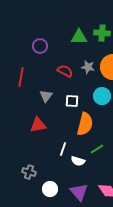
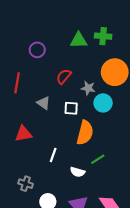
gray star: (88, 67) -> (88, 88), moved
red semicircle: (65, 71) -> (64, 76), turned -77
gray triangle: (46, 96) -> (44, 103), turned -32
red triangle: (38, 125) -> (23, 134), moved
white line: (63, 149) -> (53, 155), moved

